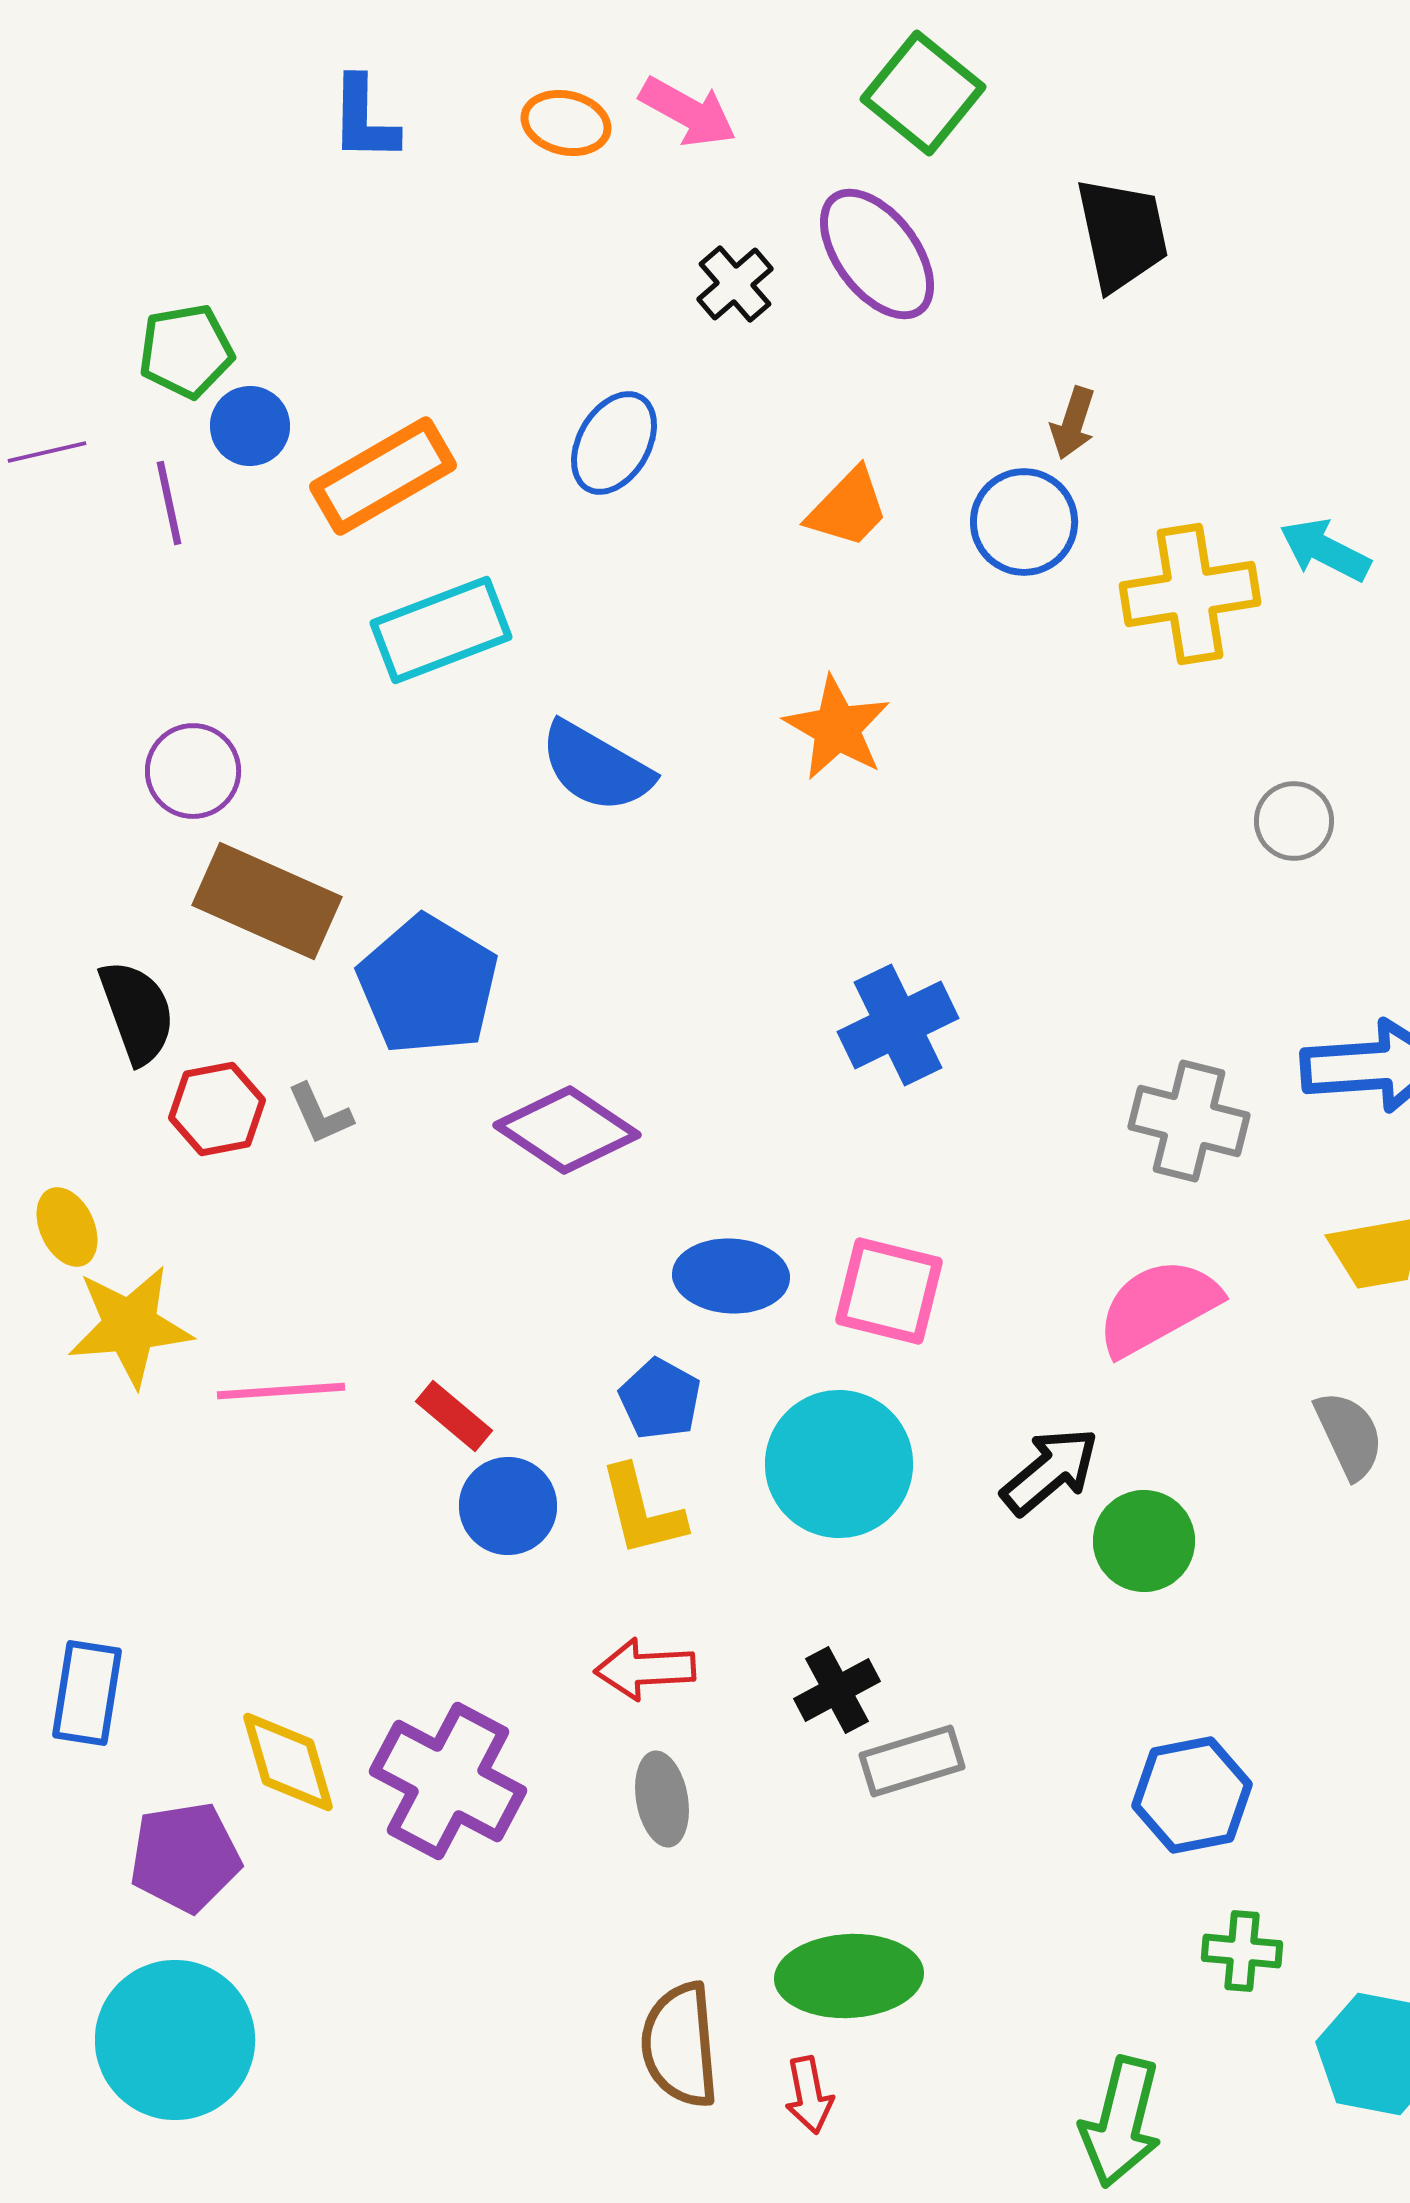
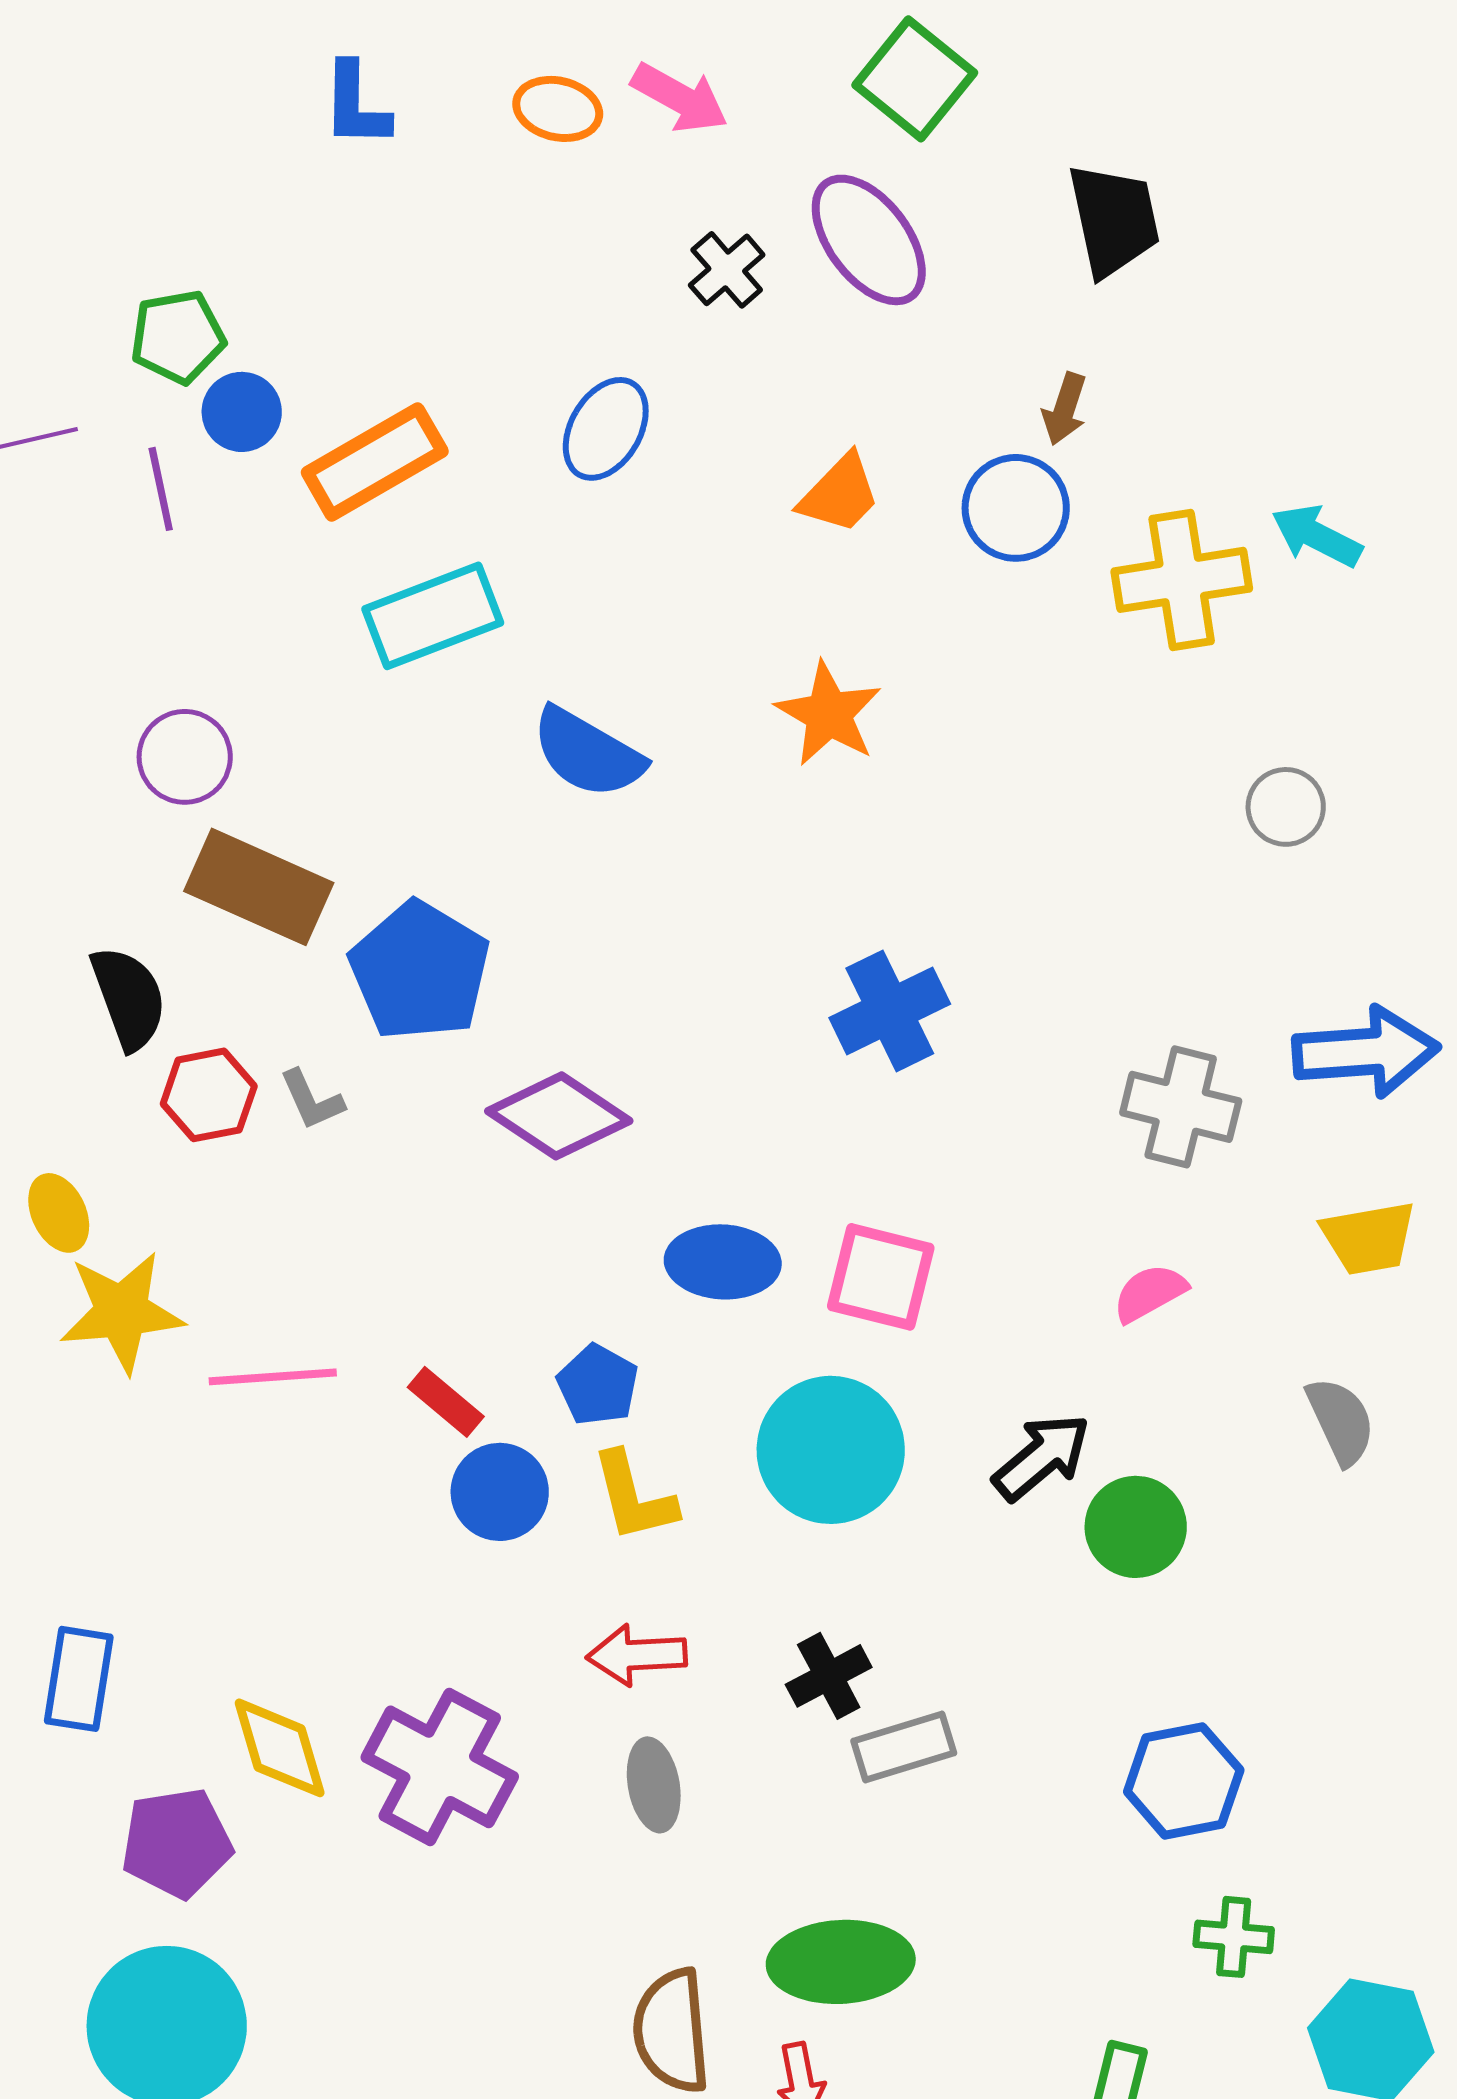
pink semicircle: (1158, 1307) -> (1150, 1293), size x0.6
blue pentagon: (660, 1399) -> (598, 1385), moved

